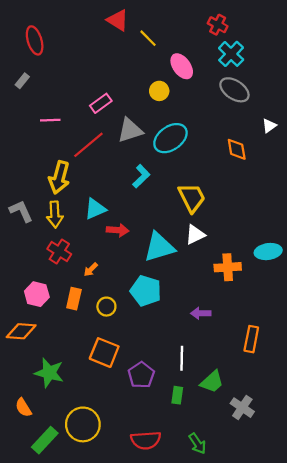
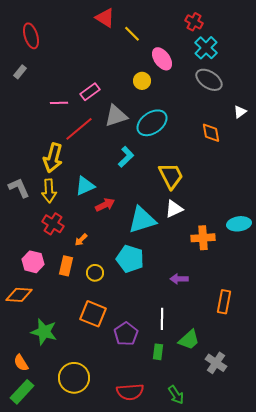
pink line: (50, 120) -> (59, 103), moved
red arrow: (118, 230) -> (105, 205), turned -30
green rectangle: (45, 440) -> (22, 392), moved

